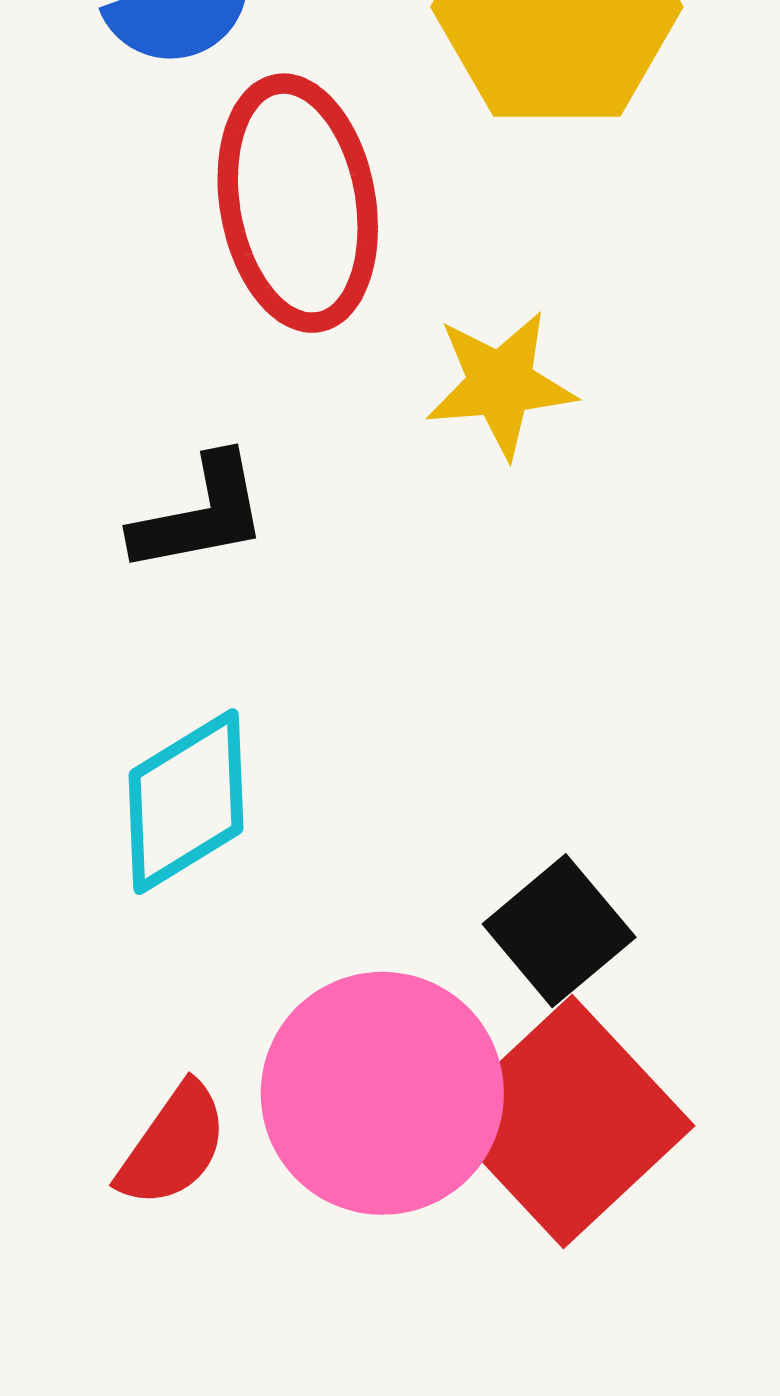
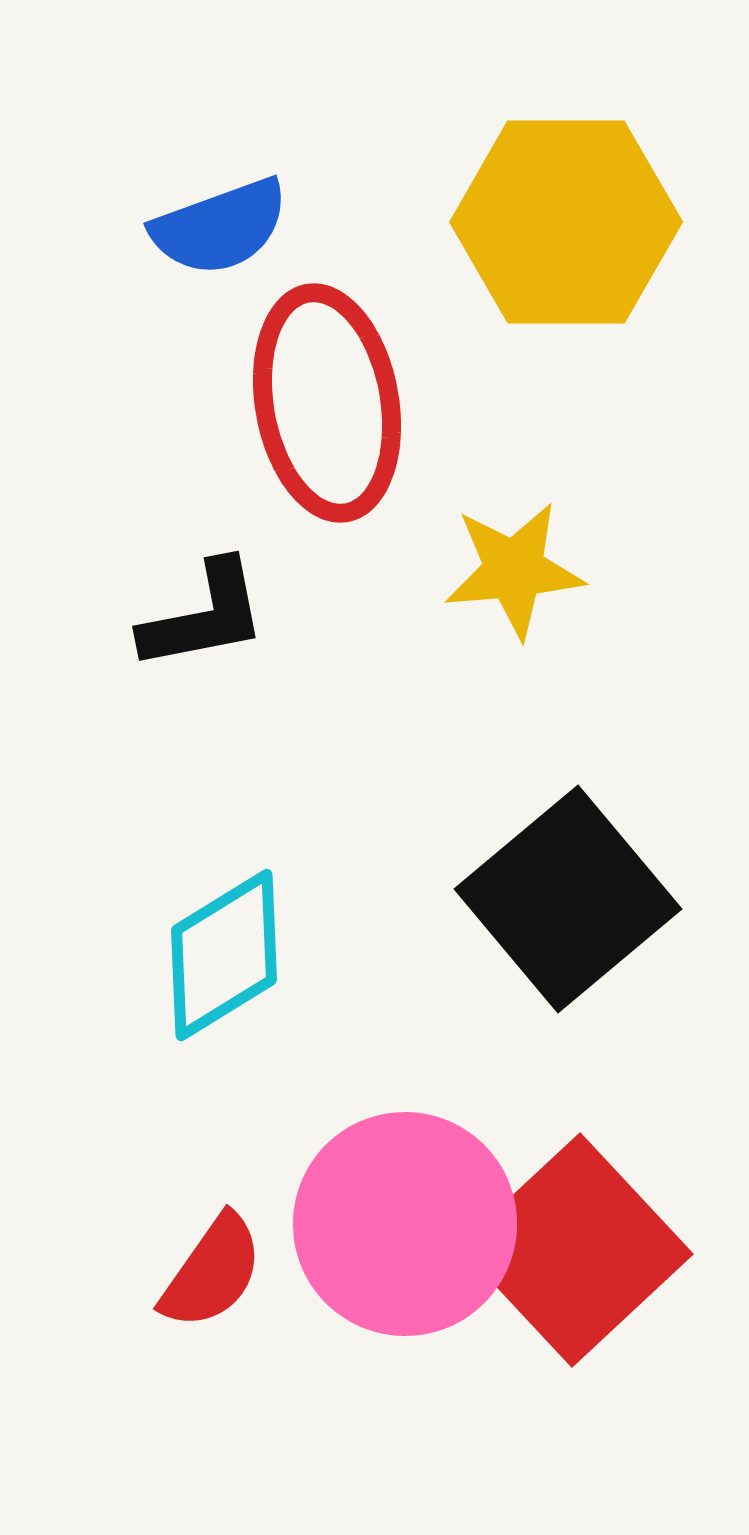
black L-shape: (200, 514) -> (204, 616), moved
black square: (559, 931) -> (568, 899), moved, size x1.6

